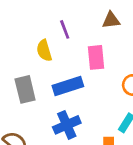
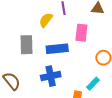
yellow semicircle: (44, 51) -> (46, 20), turned 42

